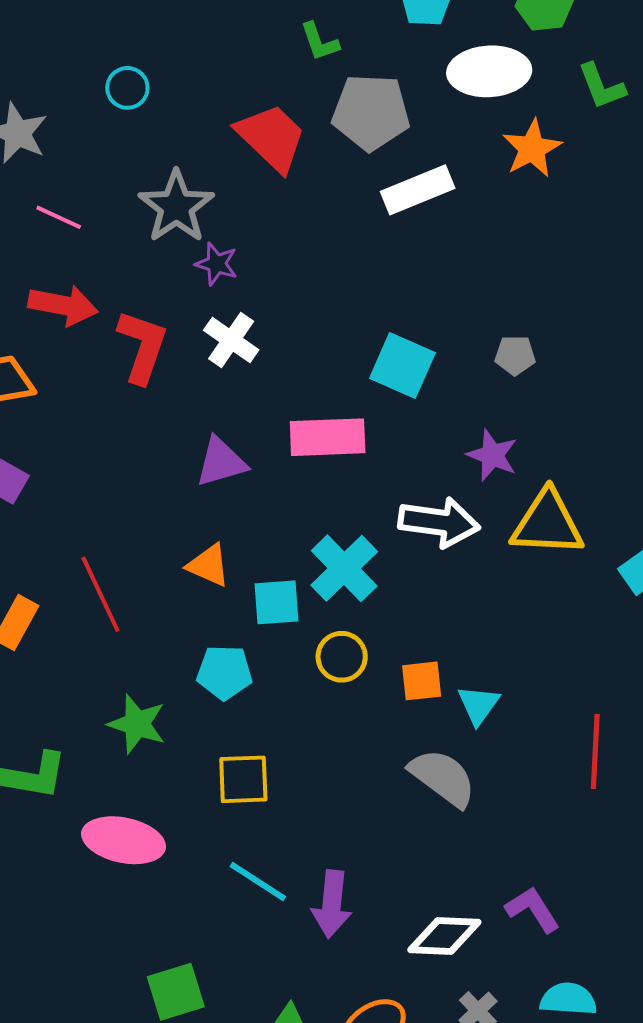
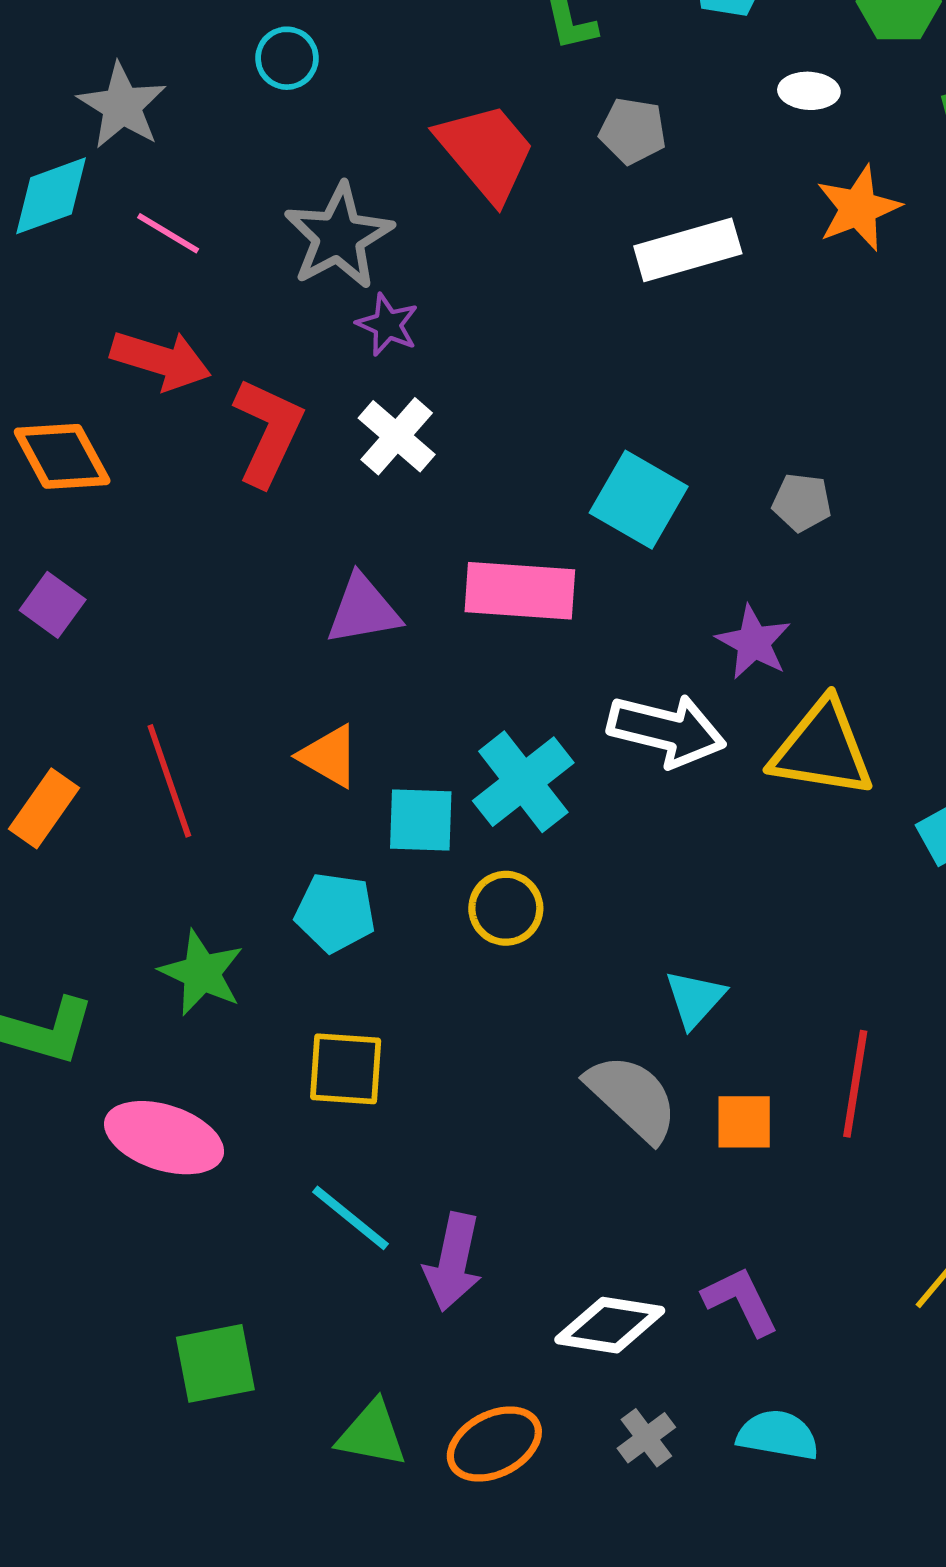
white ellipse: (489, 71) -> (809, 91), size x0.5
gray pentagon: (371, 112) -> (633, 131), size x0.6
orange square: (422, 681) -> (744, 1122), moved

